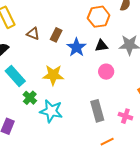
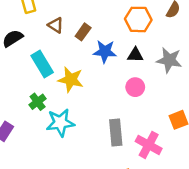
blue star: (76, 47) -> (105, 51), turned 30
cyan rectangle: (15, 76) -> (42, 64), moved
cyan star: (51, 111) -> (60, 123), turned -30
pink cross: (125, 116) -> (149, 145), size x1.5

